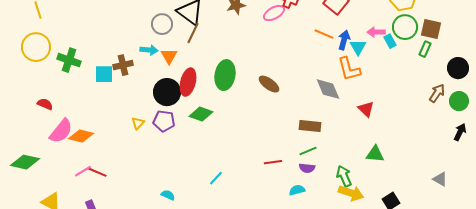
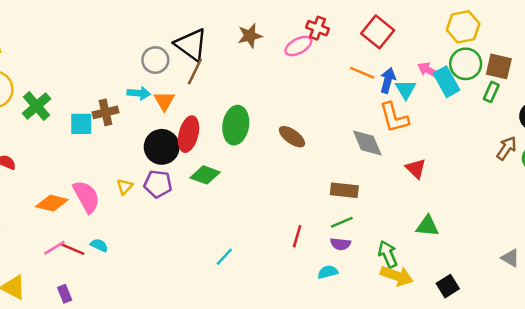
pink arrow: (376, 32) -> (429, 70), turned 30
cyan rectangle: (390, 41) -> (446, 82), size x1.6
green cross: (69, 60) -> (37, 106), turned 30
pink semicircle: (61, 131) -> (86, 197), moved, turned -68
red line: (273, 162) -> (297, 236), turned -66
cyan semicircle: (168, 195) -> (99, 245), moved

